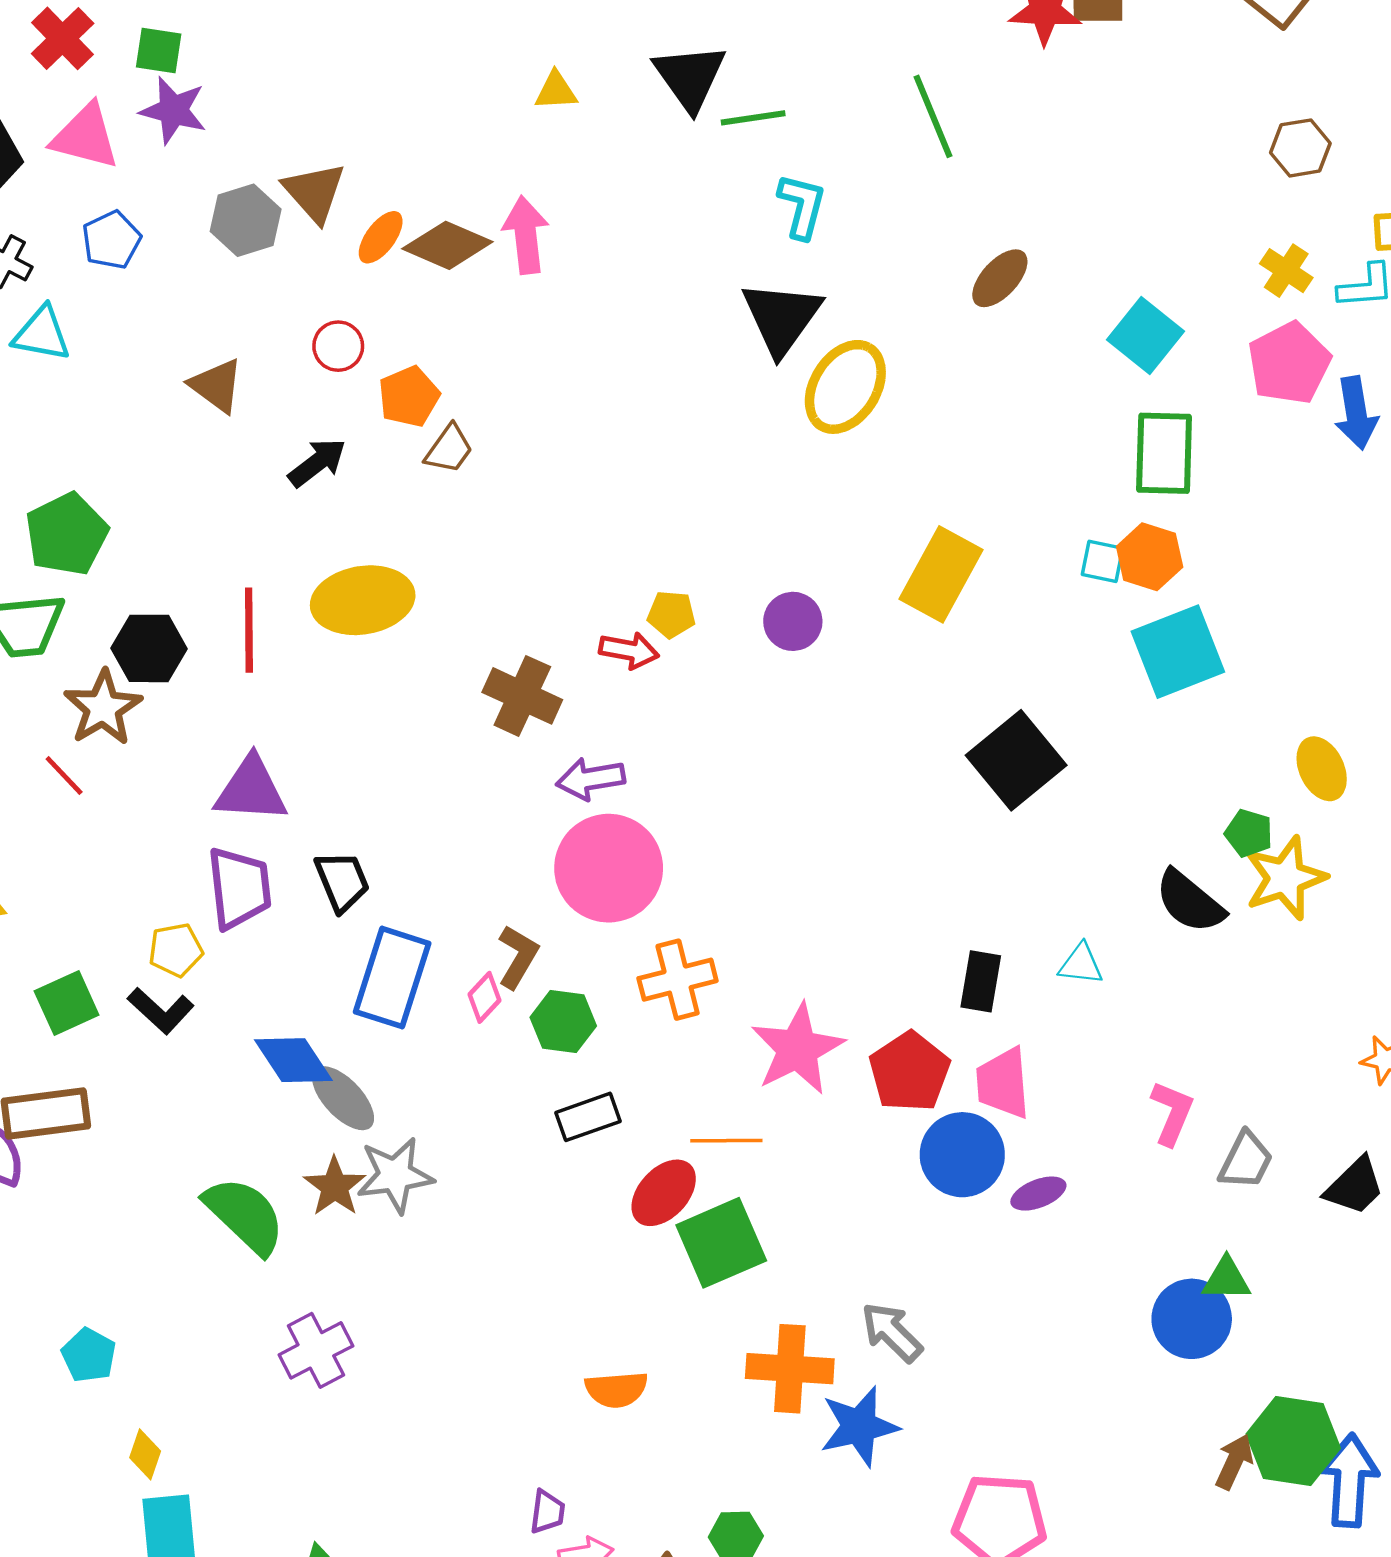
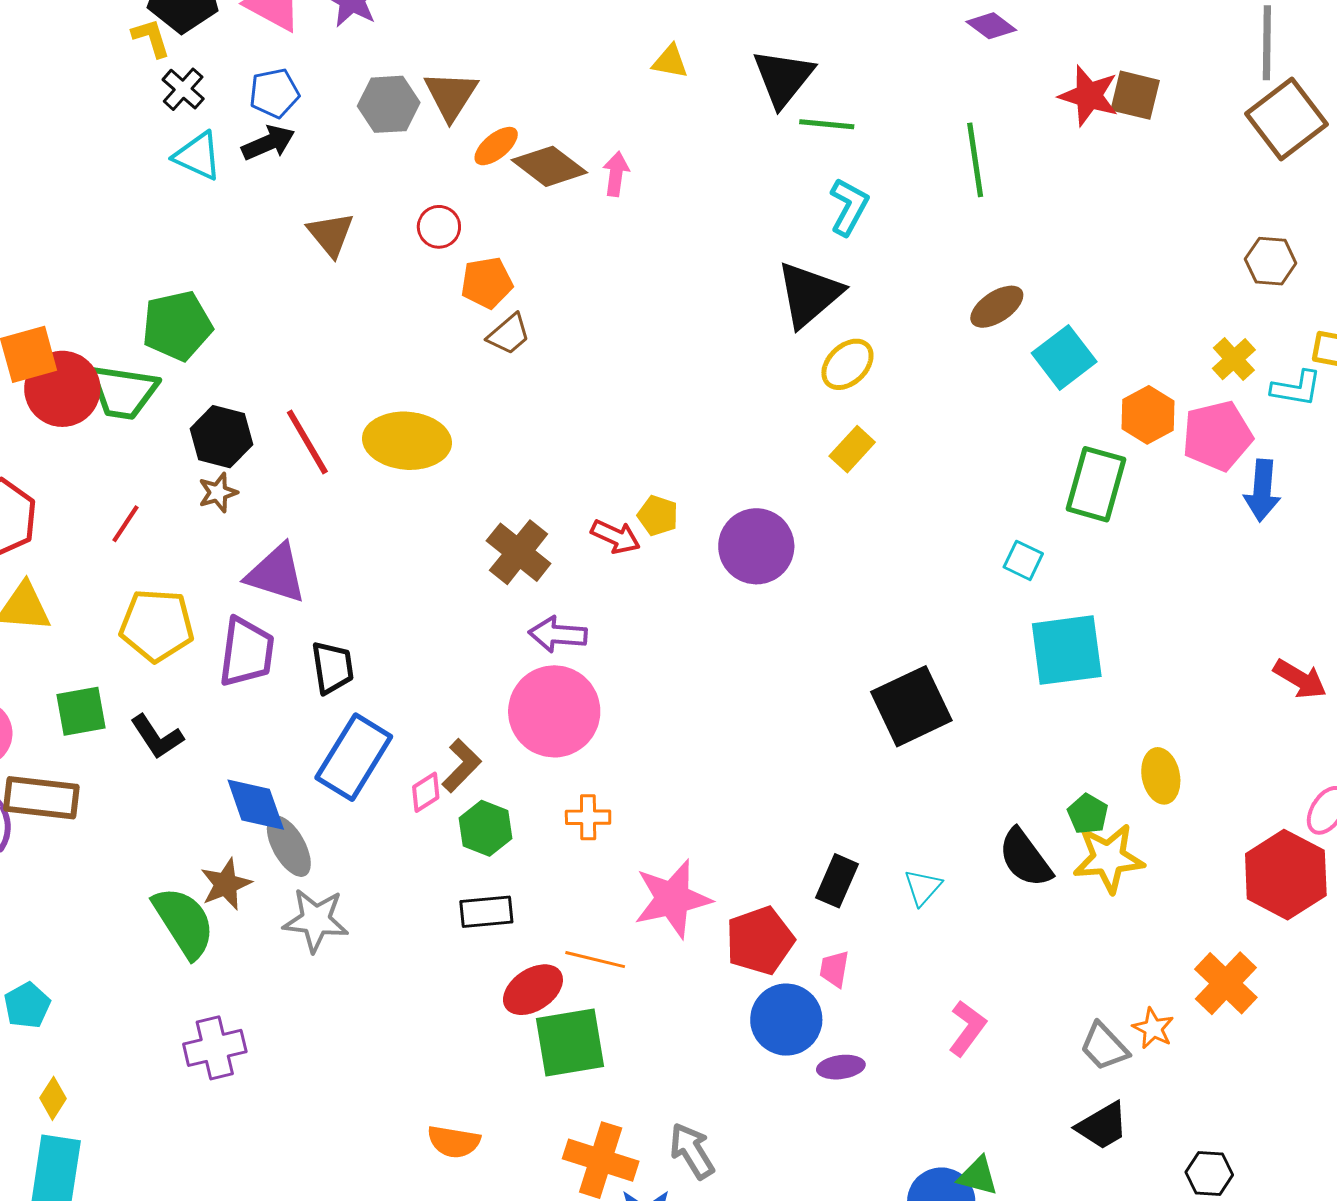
pink arrow: (526, 235) -> (616, 174), size x0.7
cyan square: (1146, 335) -> (1064, 357), moved
yellow ellipse: (845, 387) -> (847, 364), size x0.7
black arrow: (317, 463) -> (268, 143), moved
orange hexagon: (1150, 557) -> (1148, 415), moved
yellow rectangle: (941, 574) -> (852, 449), moved, size x0.6
purple circle: (793, 621) -> (756, 546), size x1.5
red line: (249, 630) -> (307, 442), turned -44
brown star: (103, 708) -> (218, 493), moved, size x0.6
red line: (64, 776) -> (125, 524), turned 63
yellow pentagon: (176, 950) -> (157, 625), moved, size x1.6
cyan triangle: (1081, 964) -> (923, 887), turned 51
orange cross: (678, 980) -> (588, 817), size x0.7
pink trapezoid: (1003, 1083) -> (834, 969), size x0.6
gray trapezoid: (1246, 1161) -> (1104, 1047), moved, turned 96
brown star: (335, 1187) -> (226, 884), moved

